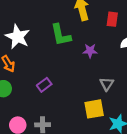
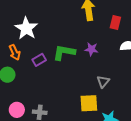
green L-shape: (61, 35) -> (64, 52), moved, turned 105
purple rectangle: (44, 85) -> (39, 60), moved

